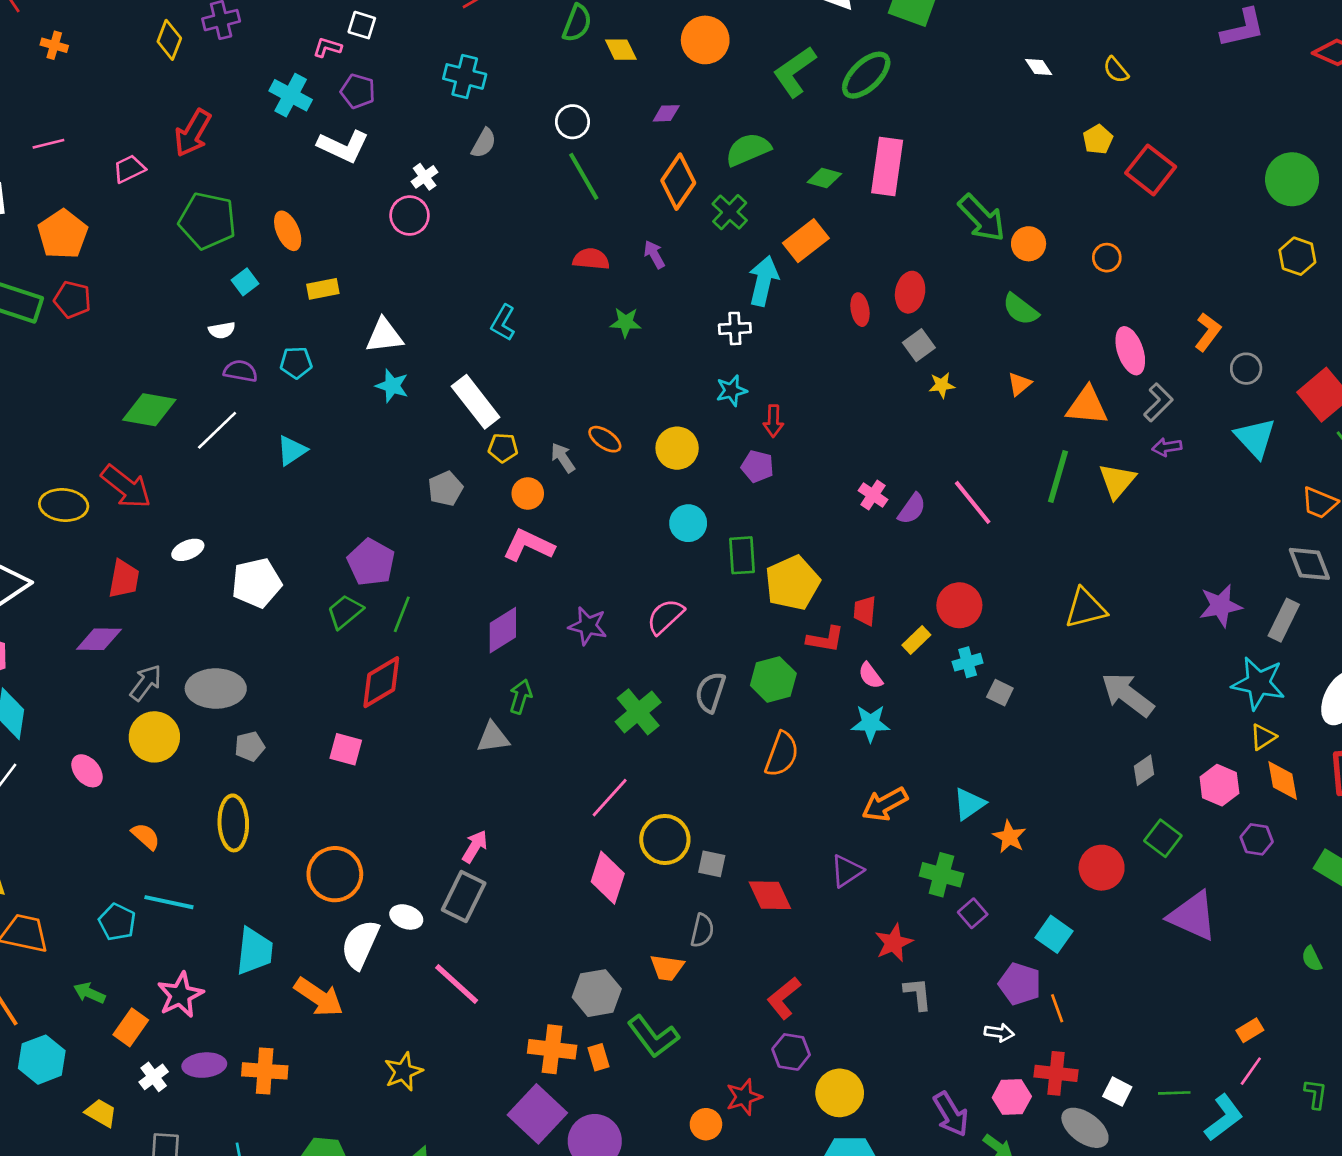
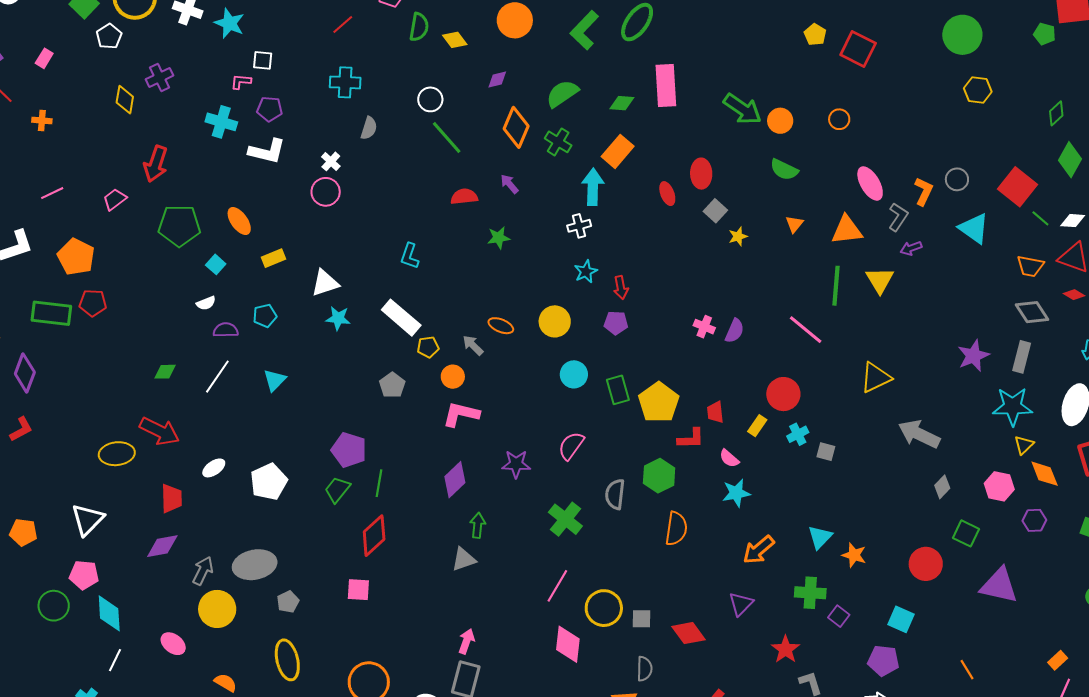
orange L-shape: (1208, 332) -> (924, 191), moved
green diamond: (149, 410) -> (165, 372), size x0.6
pink line: (973, 502) -> (806, 330), moved
orange line: (1057, 1008) -> (967, 670), moved

